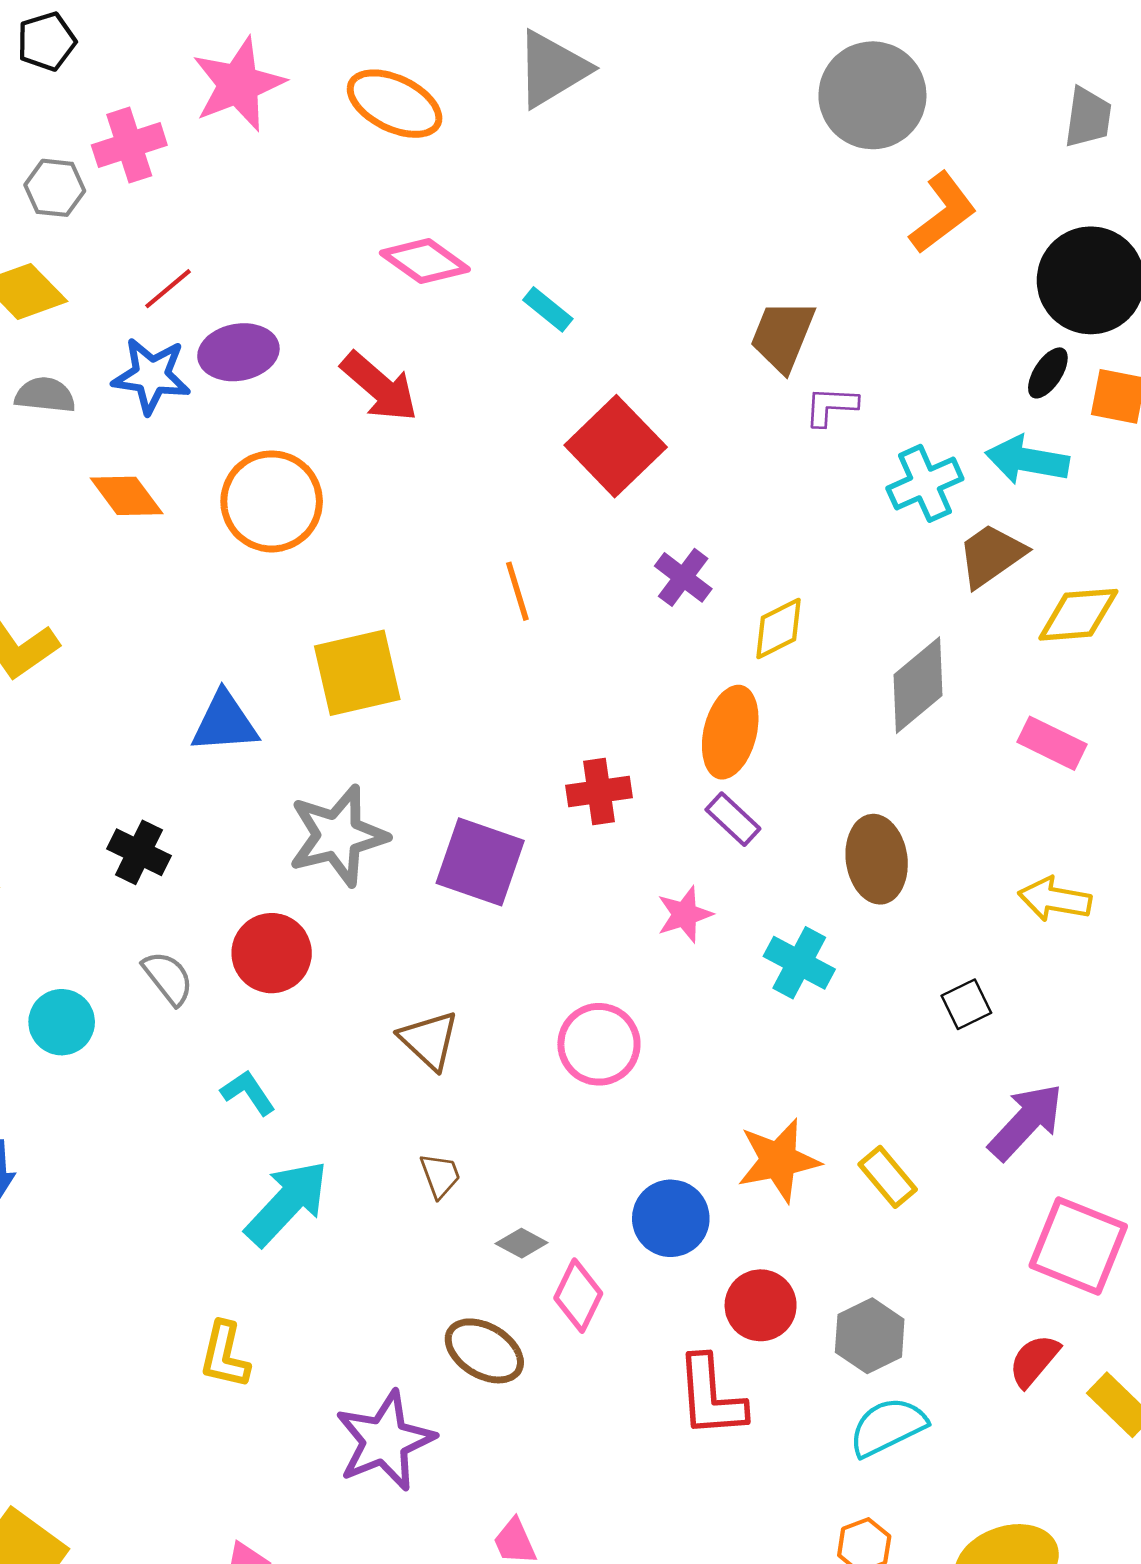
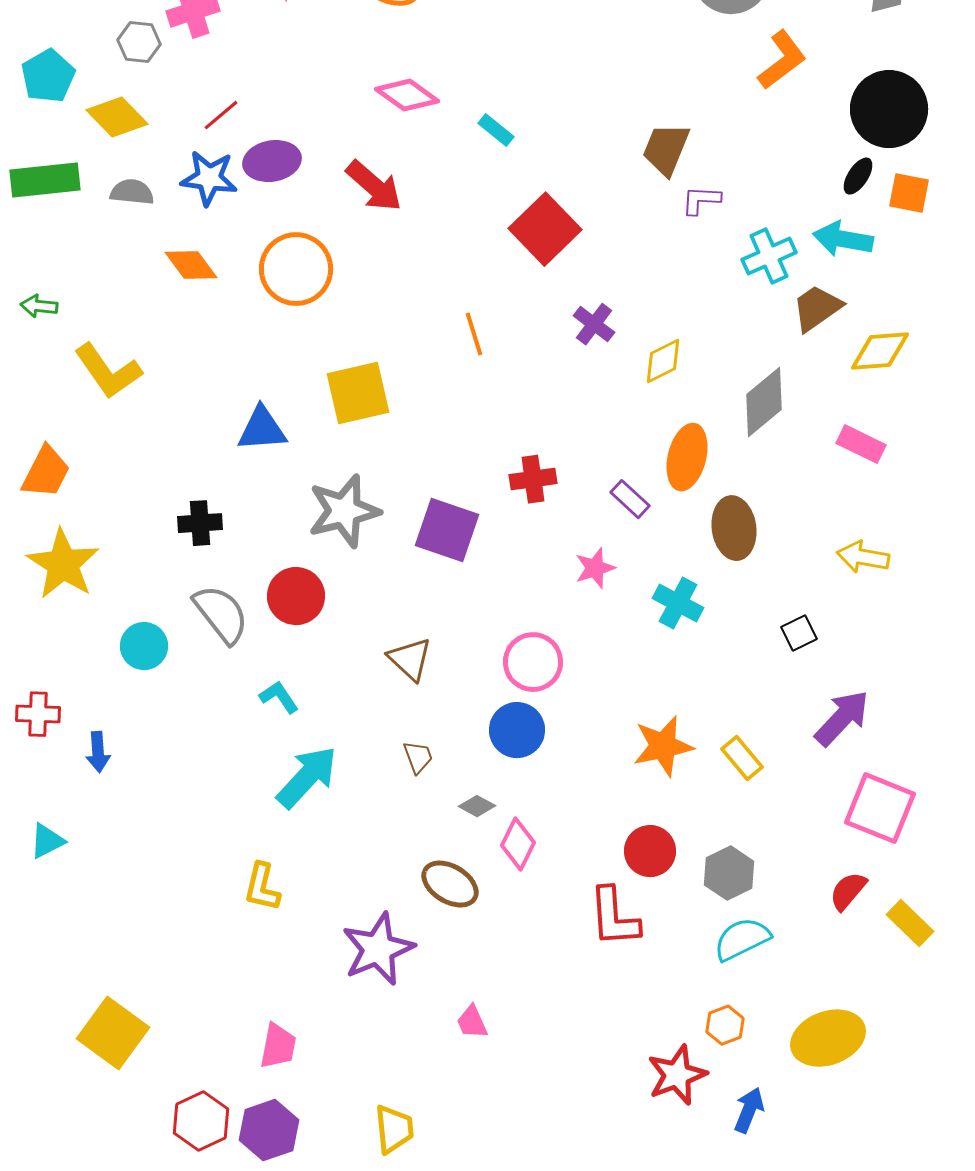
orange ellipse: (730, 732) -> (687, 457), moved
black cross: (139, 852) -> (200, 523), turned -30
gray semicircle: (168, 978) -> (221, 614), size x1.5
blue circle: (671, 1218) -> (517, 730), moved

